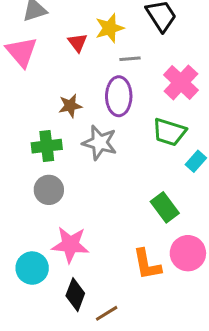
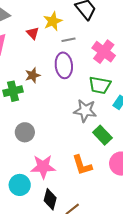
gray star: (100, 143) -> (85, 111), moved
green cross: (47, 146) -> (13, 91), moved
orange L-shape: (147, 264) -> (82, 165), moved

